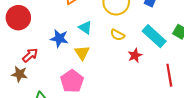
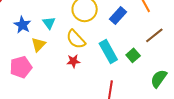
yellow semicircle: (117, 35) -> (76, 39), size x1.5
red star: (135, 55) -> (73, 61), moved

